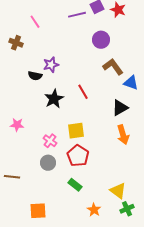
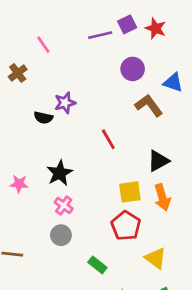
brown cross: (16, 43) -> (18, 73), turned 32
blue triangle: (131, 83) -> (173, 82), moved
black star: (54, 99) -> (60, 173), moved
yellow square: (76, 131) -> (130, 192), moved
red pentagon: (78, 156) -> (126, 226), moved
yellow triangle: (118, 191) -> (156, 258), moved

